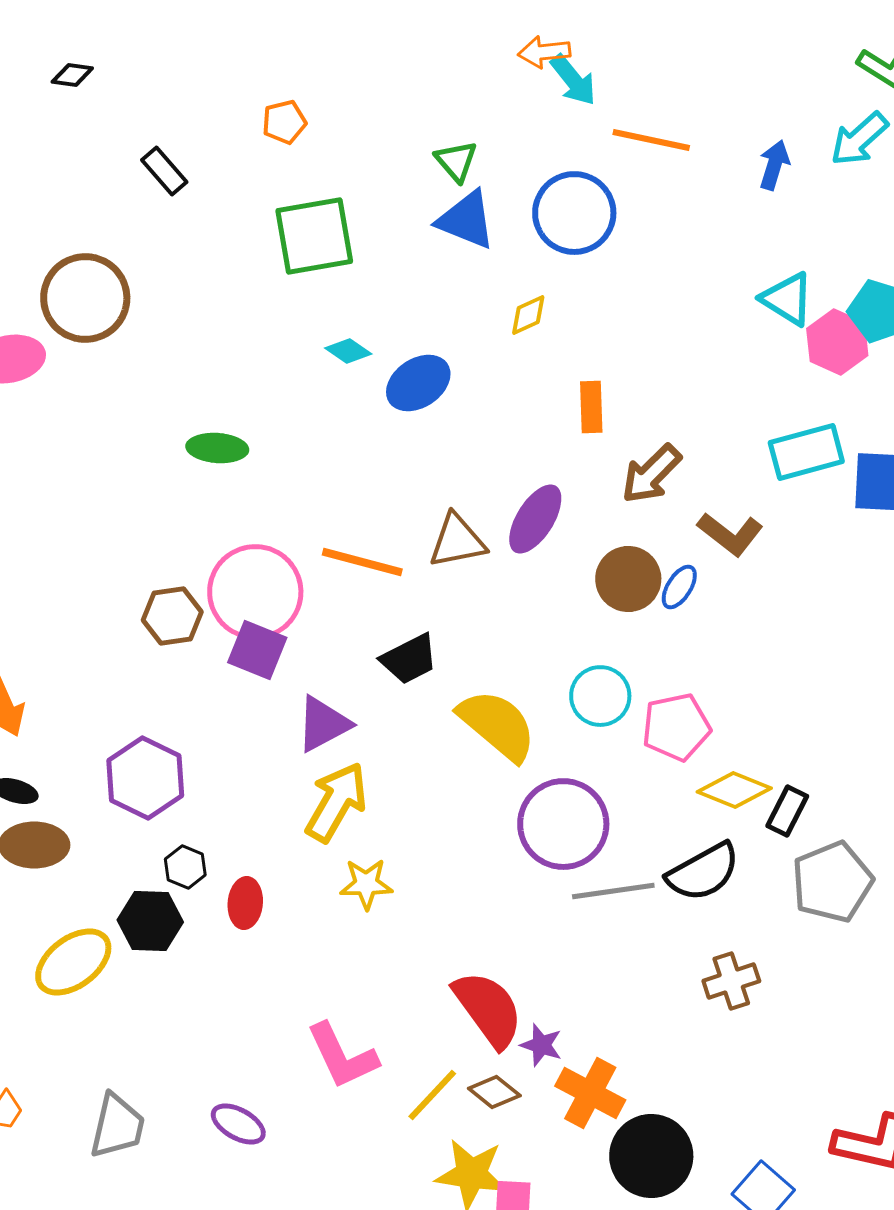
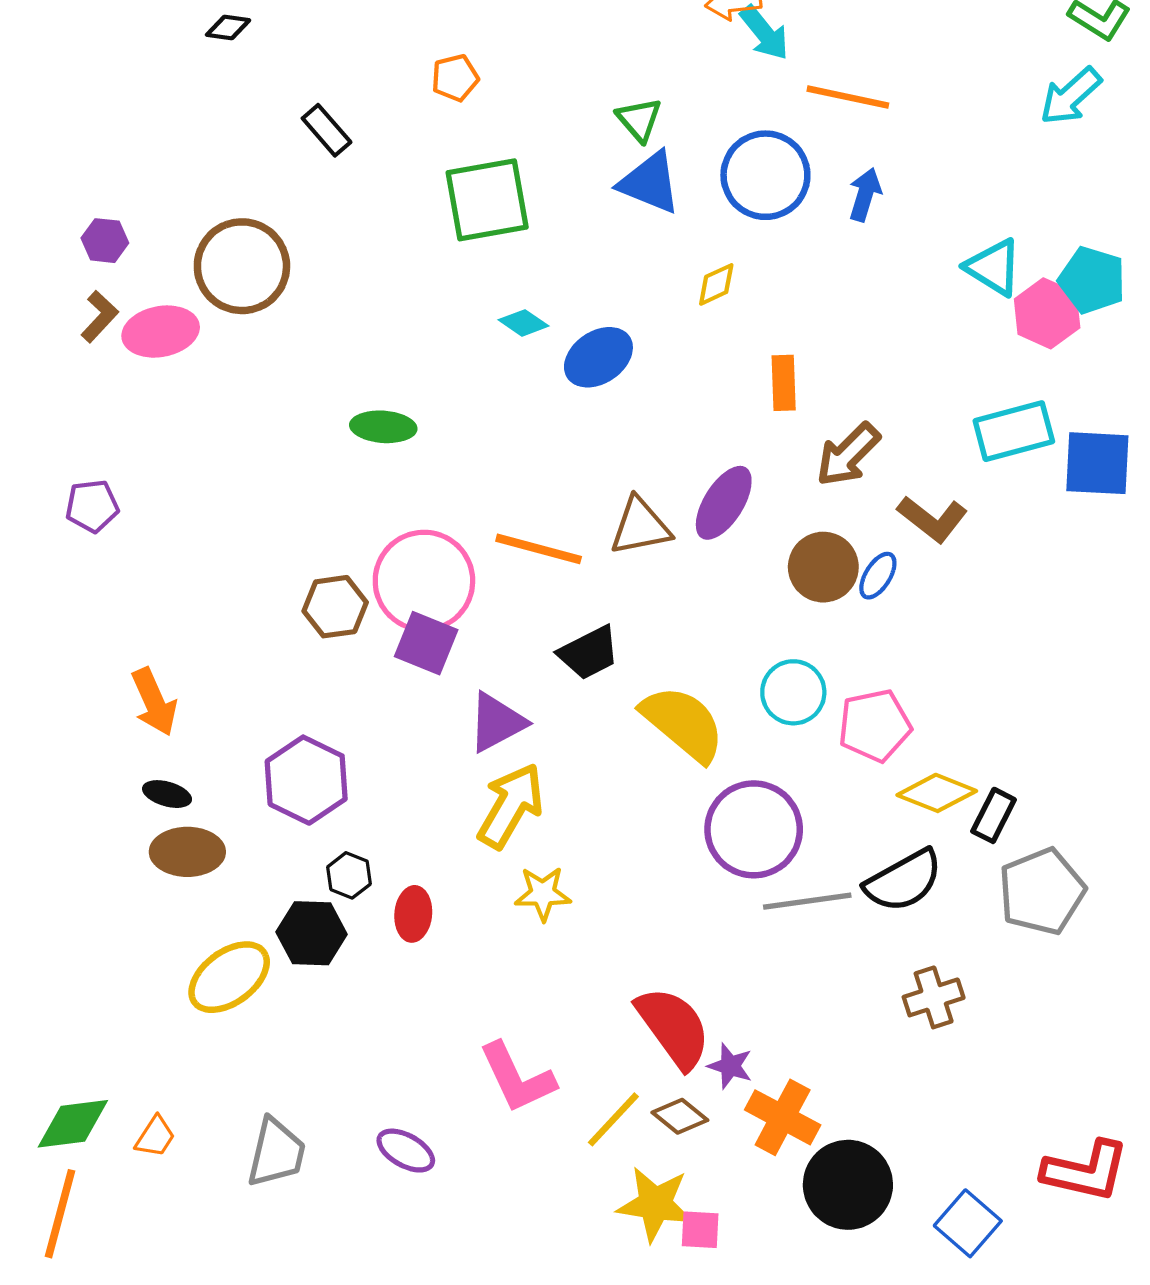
blue arrow: (774, 165) -> (865, 194), moved

